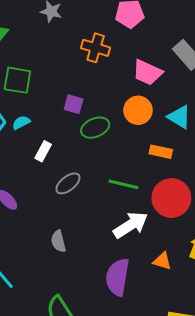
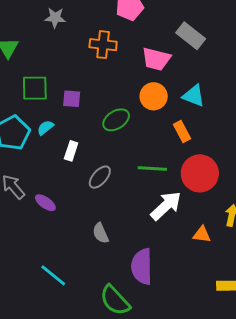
purple square: (74, 104) -> (72, 99), moved
orange rectangle: (161, 152) -> (182, 132), turned 60
purple semicircle: (117, 277) -> (142, 266), moved

